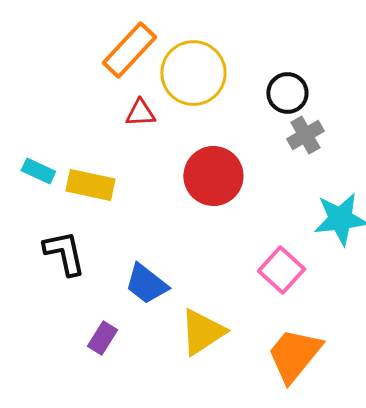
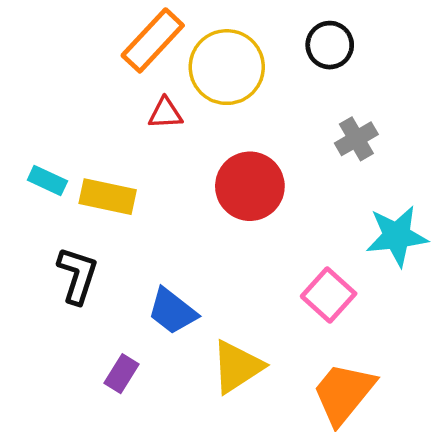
black circle: (287, 93) -> (330, 45), moved
black L-shape: (64, 253) -> (78, 275), turned 30

